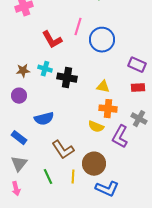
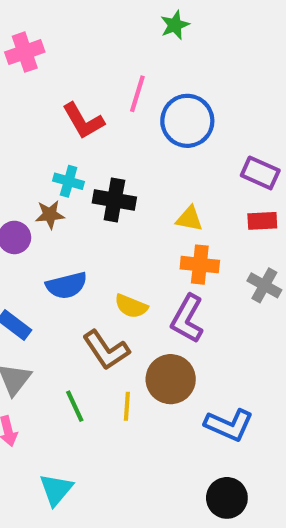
brown star: (23, 71) -> (50, 215), moved
yellow semicircle: (96, 127) -> (131, 306), moved
purple L-shape: (120, 137) -> (187, 319), moved
blue L-shape: (107, 189) -> (229, 425), moved

